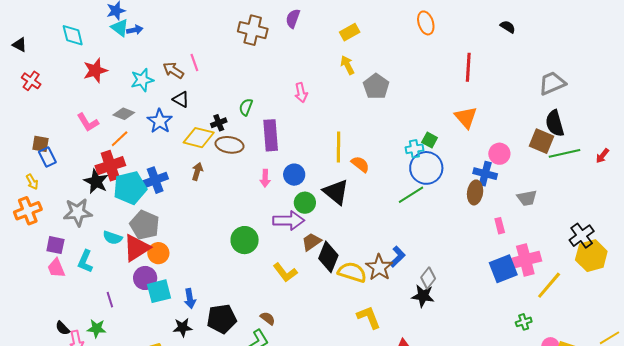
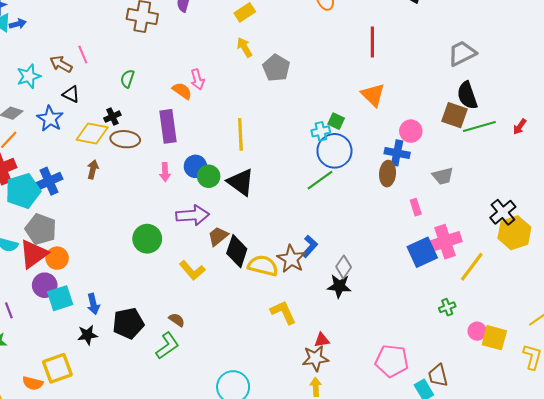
green semicircle: (246, 107) -> (127, 79), moved
orange semicircle: (360, 164) -> (182, 91), moved
green circle: (305, 203) -> (209, 176), moved

